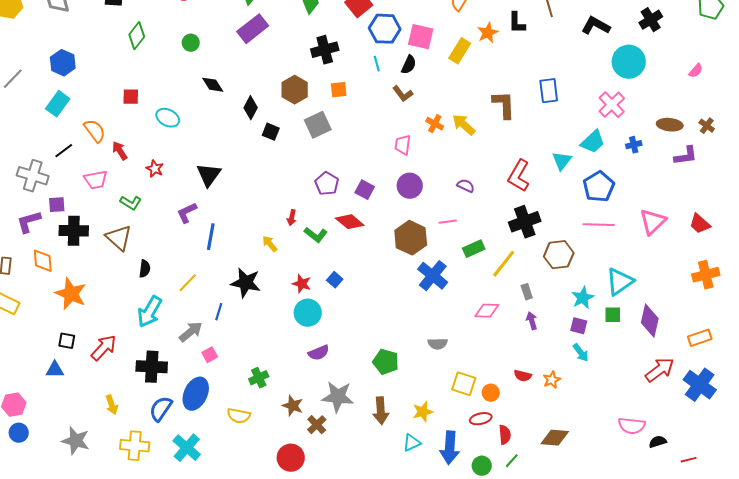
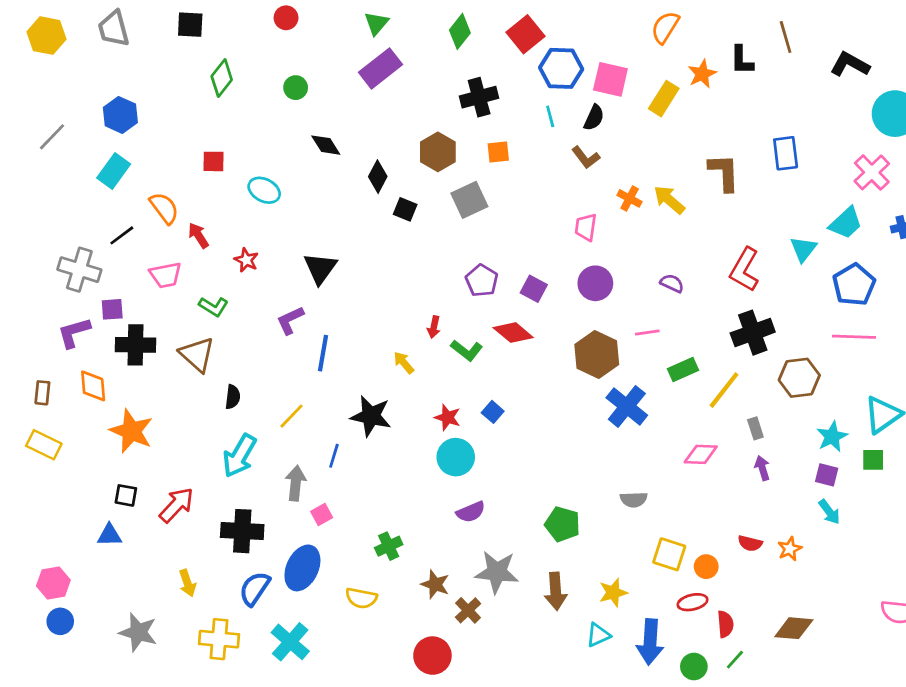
gray arrow: (191, 332) -> (296, 483), turned -45

